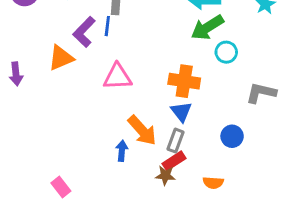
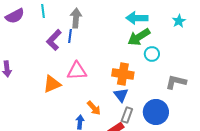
orange triangle: (61, 58) -> (52, 84), moved
orange arrow: (142, 130) -> (94, 108), size x0.7
blue circle: (232, 136) -> (156, 112), size x1.6
gray rectangle: (175, 141) -> (127, 115), moved

